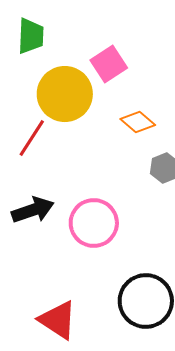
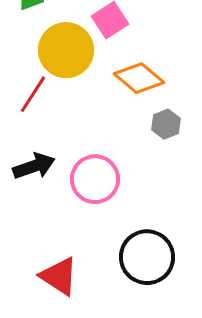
orange diamond: (138, 122) -> (139, 78), size x1.4

